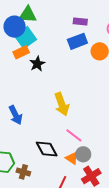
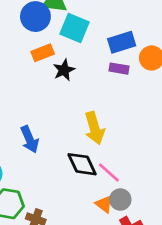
purple rectangle: (80, 21) -> (119, 69), moved
cyan square: (26, 38) -> (75, 28), moved, turned -35
black diamond: (47, 149) -> (82, 164), moved

